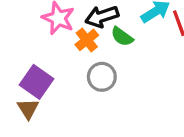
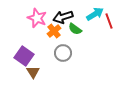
brown triangle: (28, 109) -> (33, 72), moved

